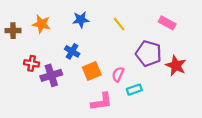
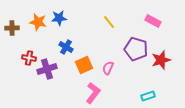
blue star: (81, 20) -> (59, 18), moved
red star: (176, 66) -> (161, 60), turned 30
cyan rectangle: (134, 90) -> (148, 96), moved
pink L-shape: (102, 102) -> (93, 93), turned -45

